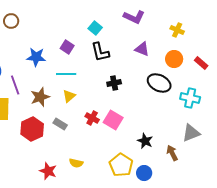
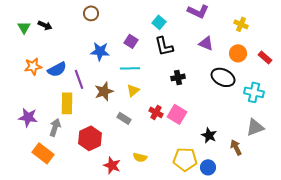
brown circle: (11, 21) -> (91, 13), moved
red hexagon: (32, 129) -> (90, 138), moved
yellow pentagon: (121, 165) -> (185, 159), turned -30

